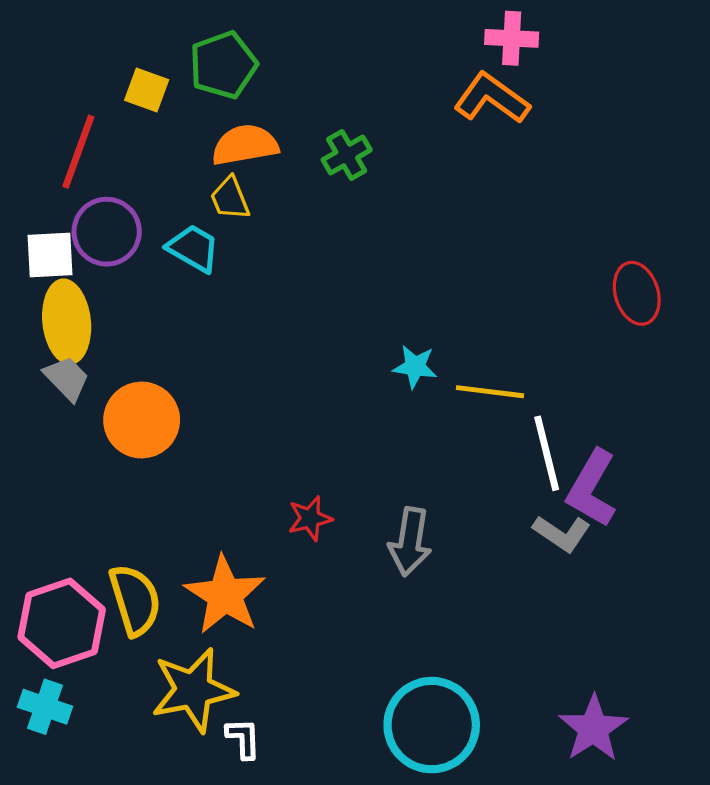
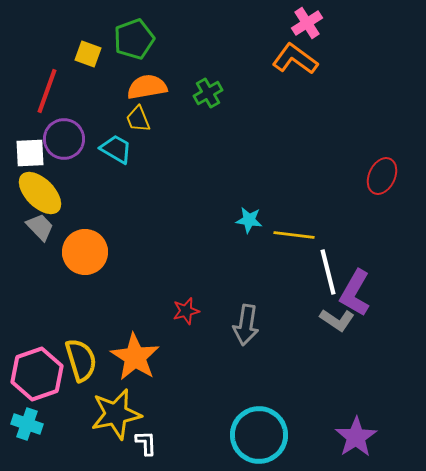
pink cross: (512, 38) -> (307, 23), turned -36
red ellipse: (637, 293) -> (382, 176), turned 42
yellow ellipse: (67, 322) -> (40, 193), turned -39

